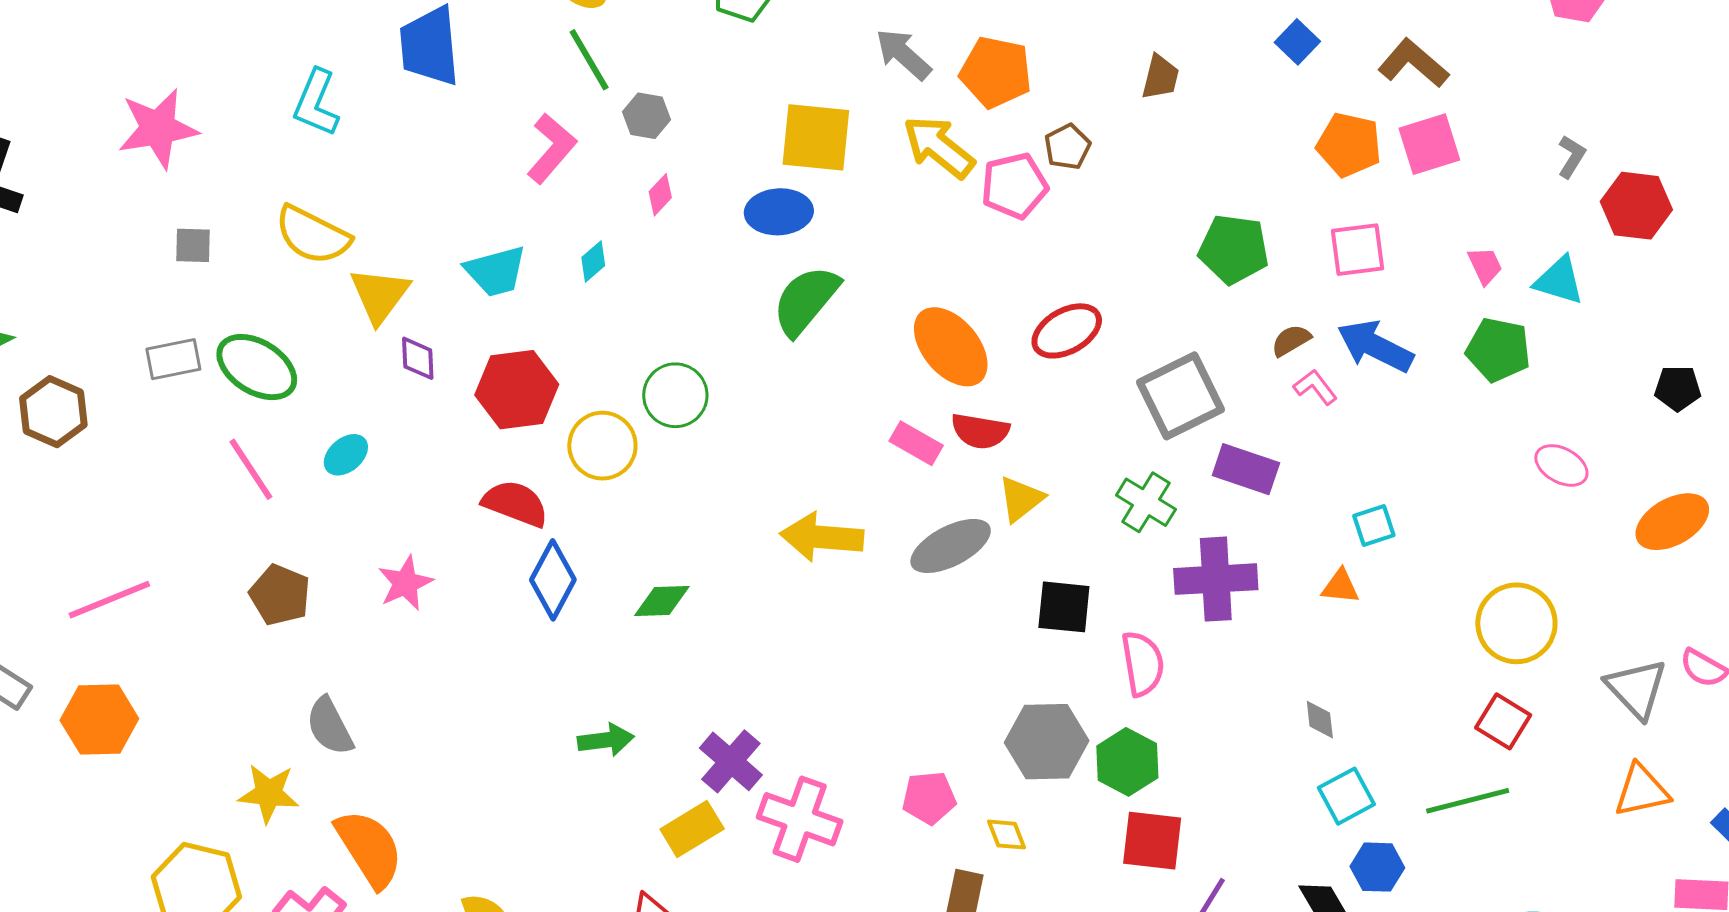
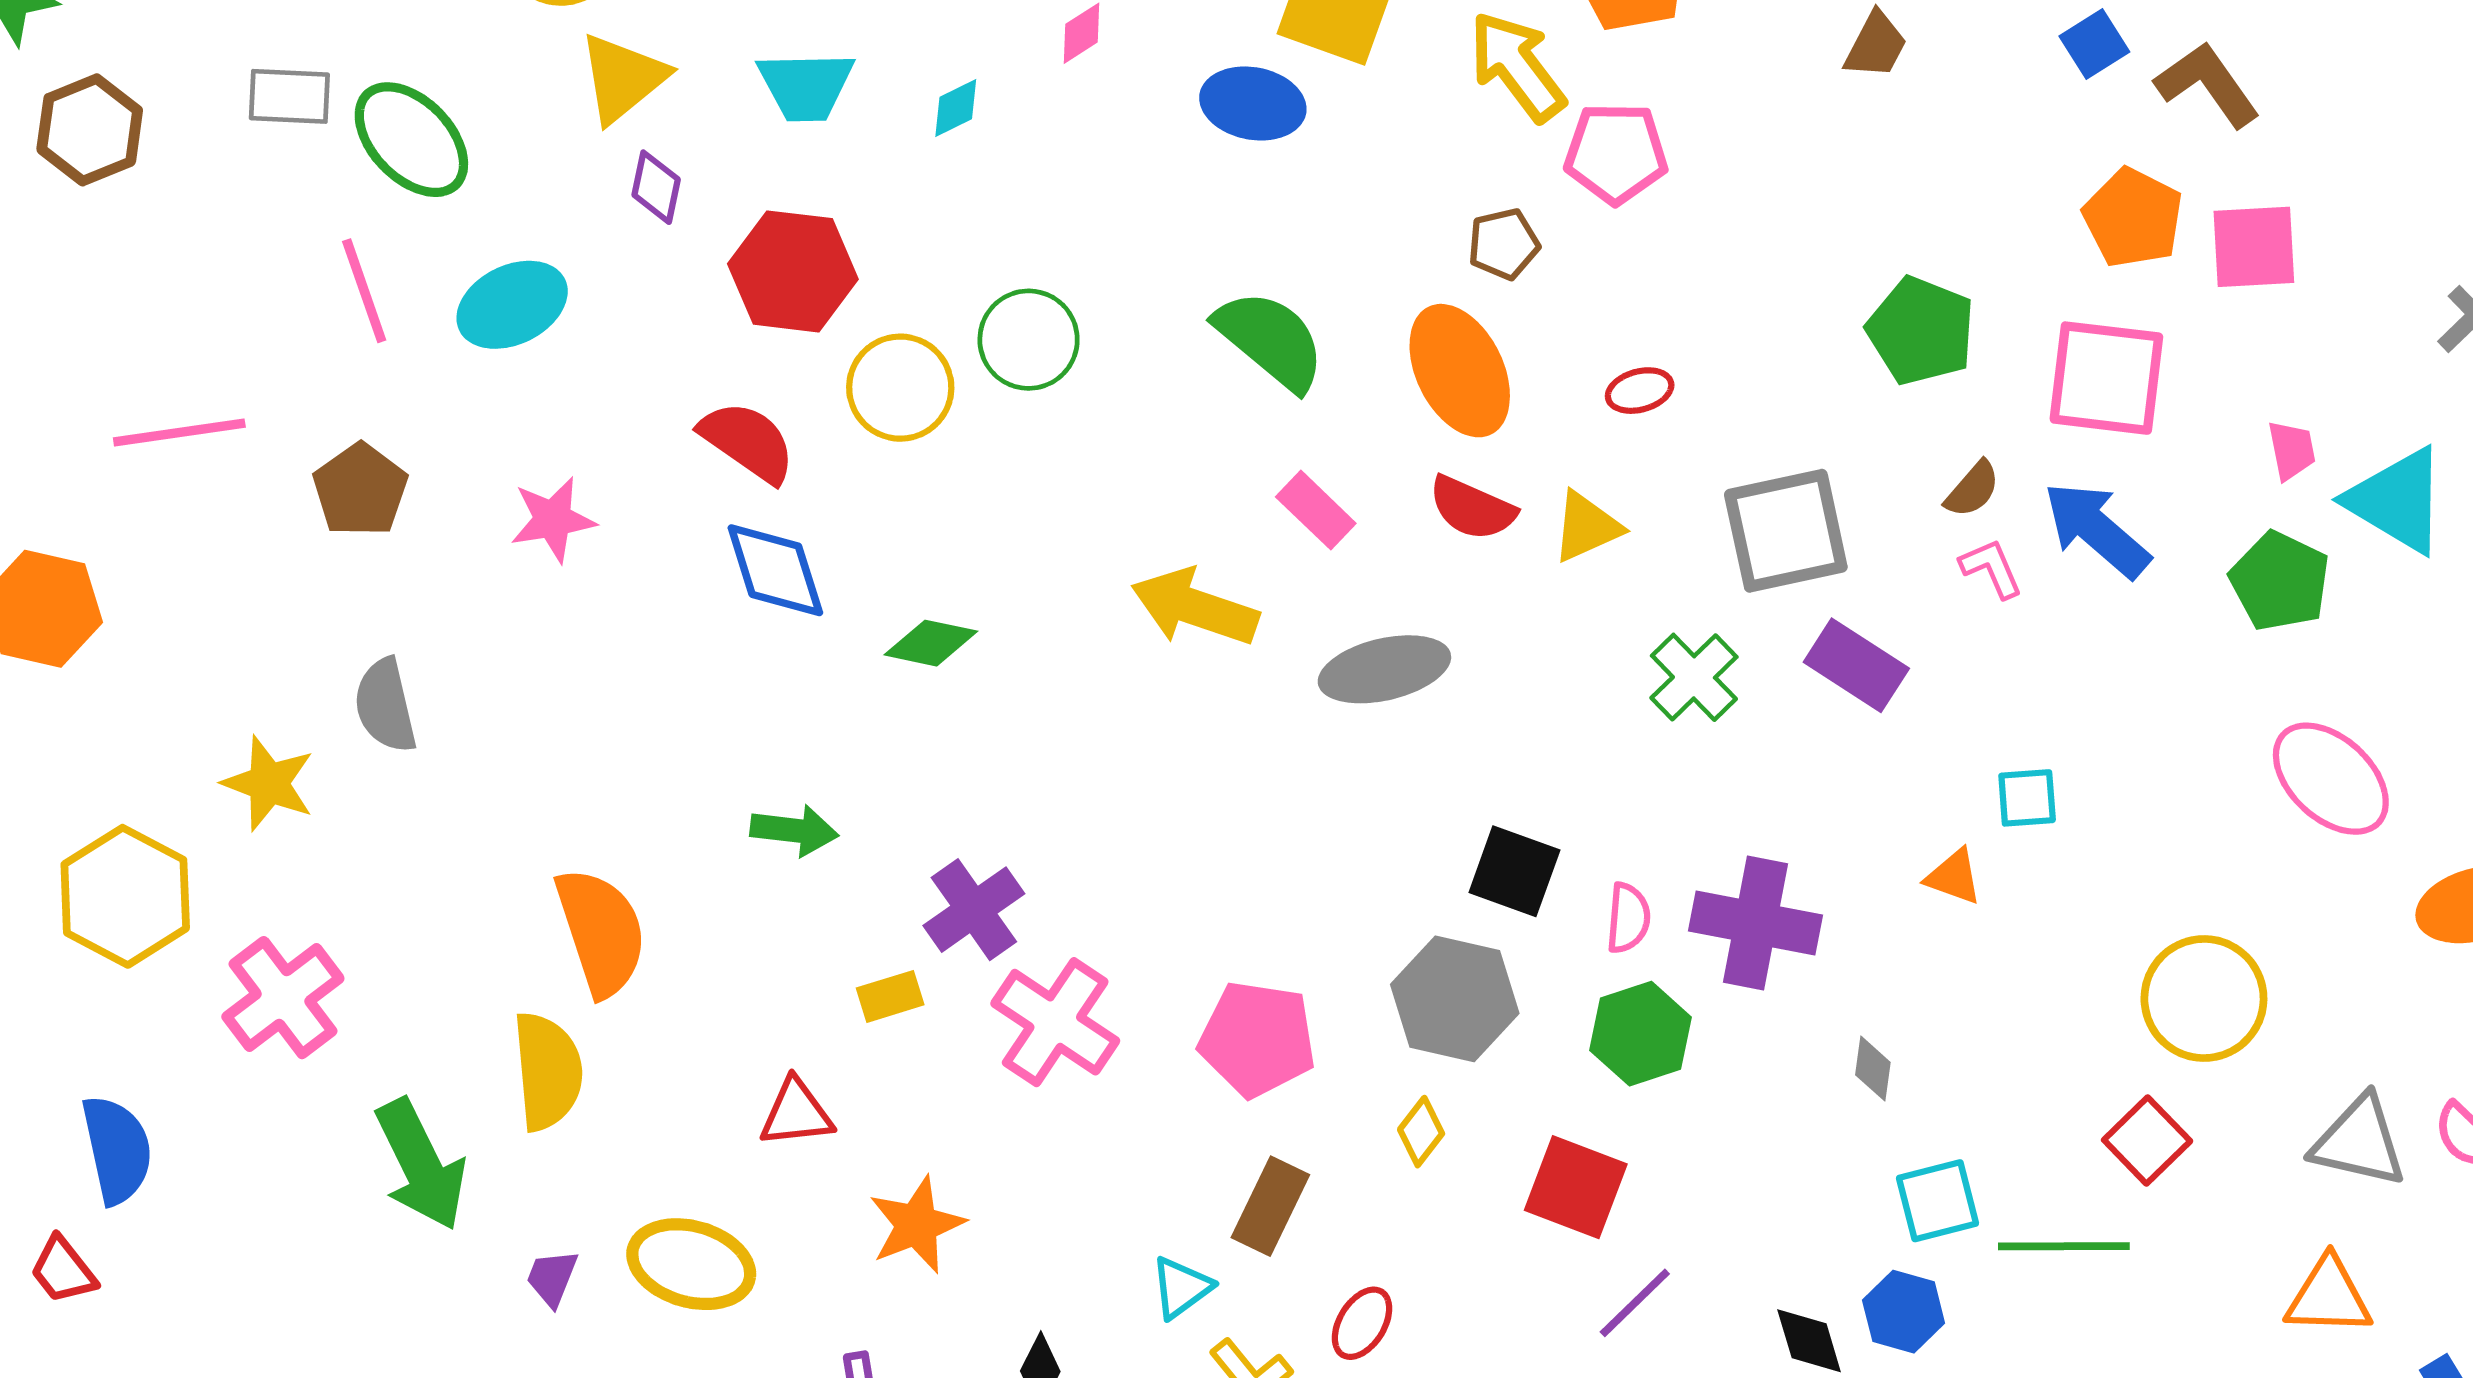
brown L-shape: (1413, 63) -> (2207, 84), moved
brown pentagon: (1067, 147) -> (1504, 244), moved
pink square: (1358, 250) -> (2106, 378), size x1.4
cyan triangle: (1559, 281) -> (2397, 501), size x1.4
green semicircle: (806, 300) -> (1270, 340), moved, turned 76
red ellipse: (1067, 331) -> (1640, 391), size x0.6
brown semicircle: (1291, 340) -> (1973, 489), turned 147
pink rectangle: (916, 443) -> (1316, 510), moved
cyan ellipse: (346, 455) -> (512, 305), size x1.5
pink ellipse: (1561, 465) -> (2331, 779), size x1.5
yellow triangle: (1021, 499) -> (1587, 527), moved
purple cross: (1216, 579) -> (1755, 923), moved
blue diamond: (553, 580) -> (775, 570), turned -60
pink line: (109, 600) -> (179, 432), moved
black square: (1064, 607) -> (1514, 871), moved
pink semicircle: (1143, 664) -> (1628, 918), size x0.7
gray triangle: (1636, 689) -> (2359, 1141), turned -48
green hexagon: (1127, 762) -> (1640, 1034), moved
cyan square: (1346, 796) -> (1937, 1201), moved
pink pentagon: (929, 798) -> (1257, 1039), size x1.4
yellow rectangle: (692, 829) -> (890, 996), size x0.7
yellow diamond: (1007, 835) -> (1421, 1132), moved, turned 45
orange semicircle: (369, 849) -> (601, 932), moved

